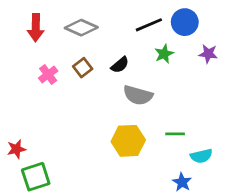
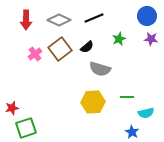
blue circle: (185, 22) -> (147, 16), moved
black line: (149, 25) -> (94, 18), moved
brown square: (83, 68) -> (60, 49), size x1.6

